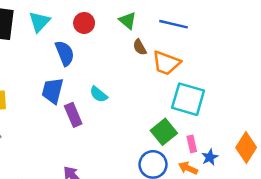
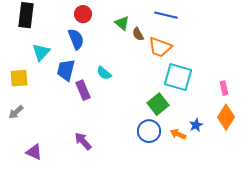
green triangle: (128, 21) -> (122, 23), moved
cyan triangle: (39, 22) -> (41, 52), moved
red circle: (84, 23) -> (83, 14), moved
pink rectangle: (192, 144) -> (224, 88), moved

